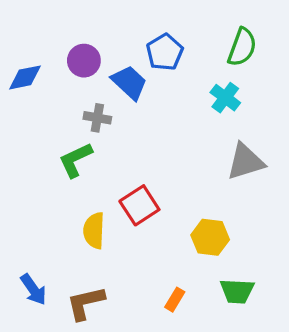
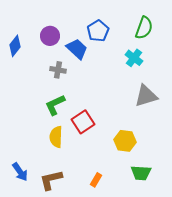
blue diamond: (25, 77) -> (15, 46), turned -40
green L-shape: (75, 160) -> (55, 105), moved
orange rectangle: (175, 300) -> (96, 180), moved

